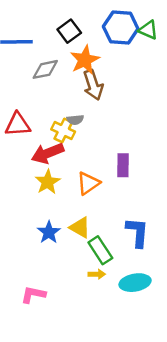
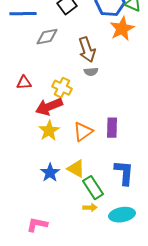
orange star: (85, 60) -> (122, 29), moved
gray semicircle: (75, 120) -> (91, 72), moved
red triangle: (18, 125) -> (24, 83), size x0.7
purple rectangle: (123, 165) -> (112, 128), moved

